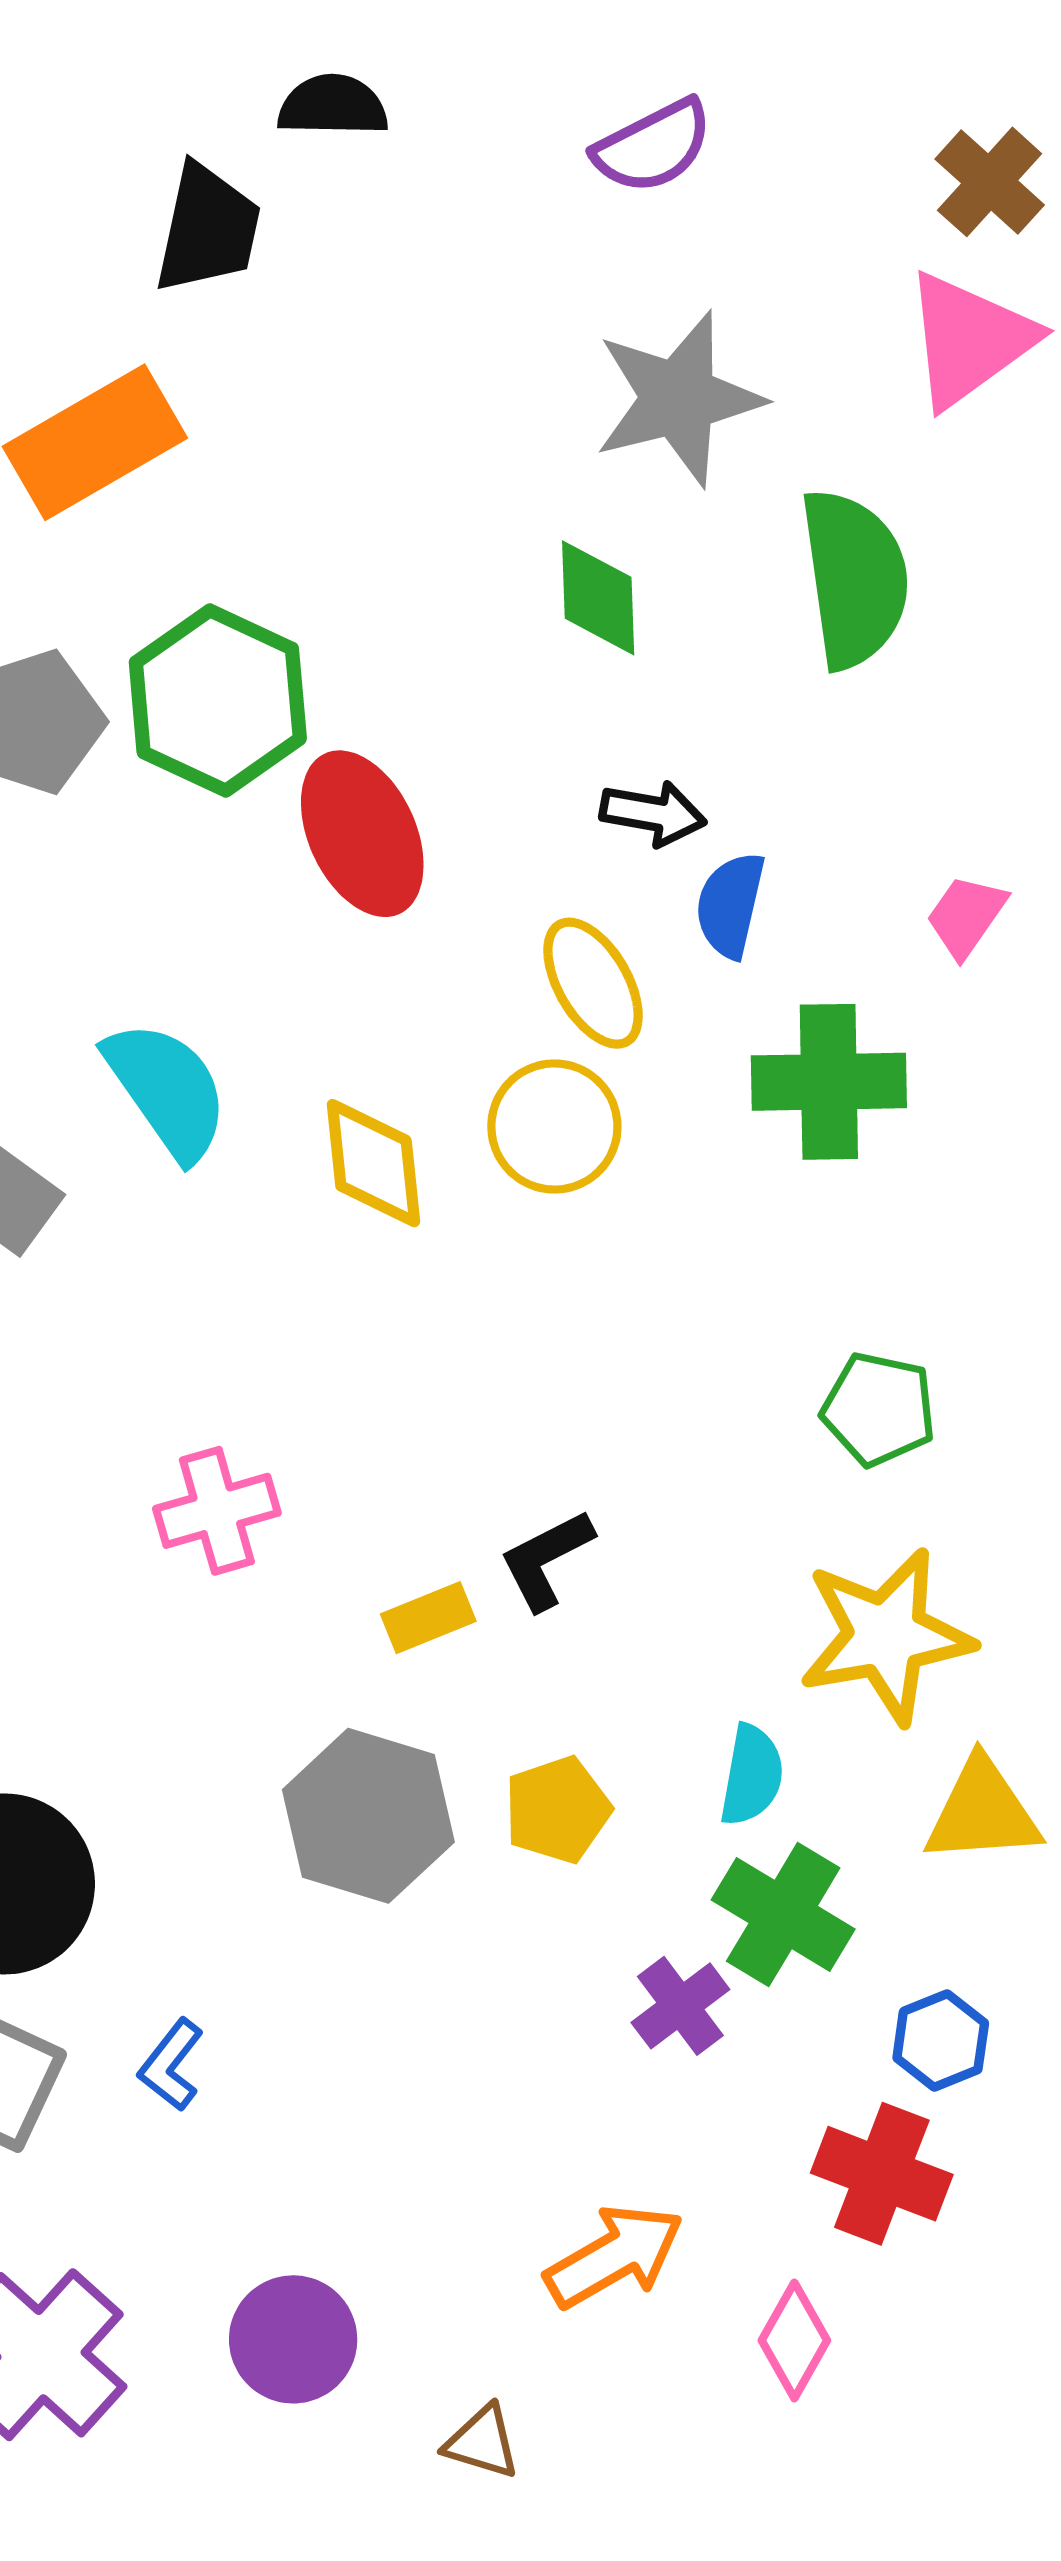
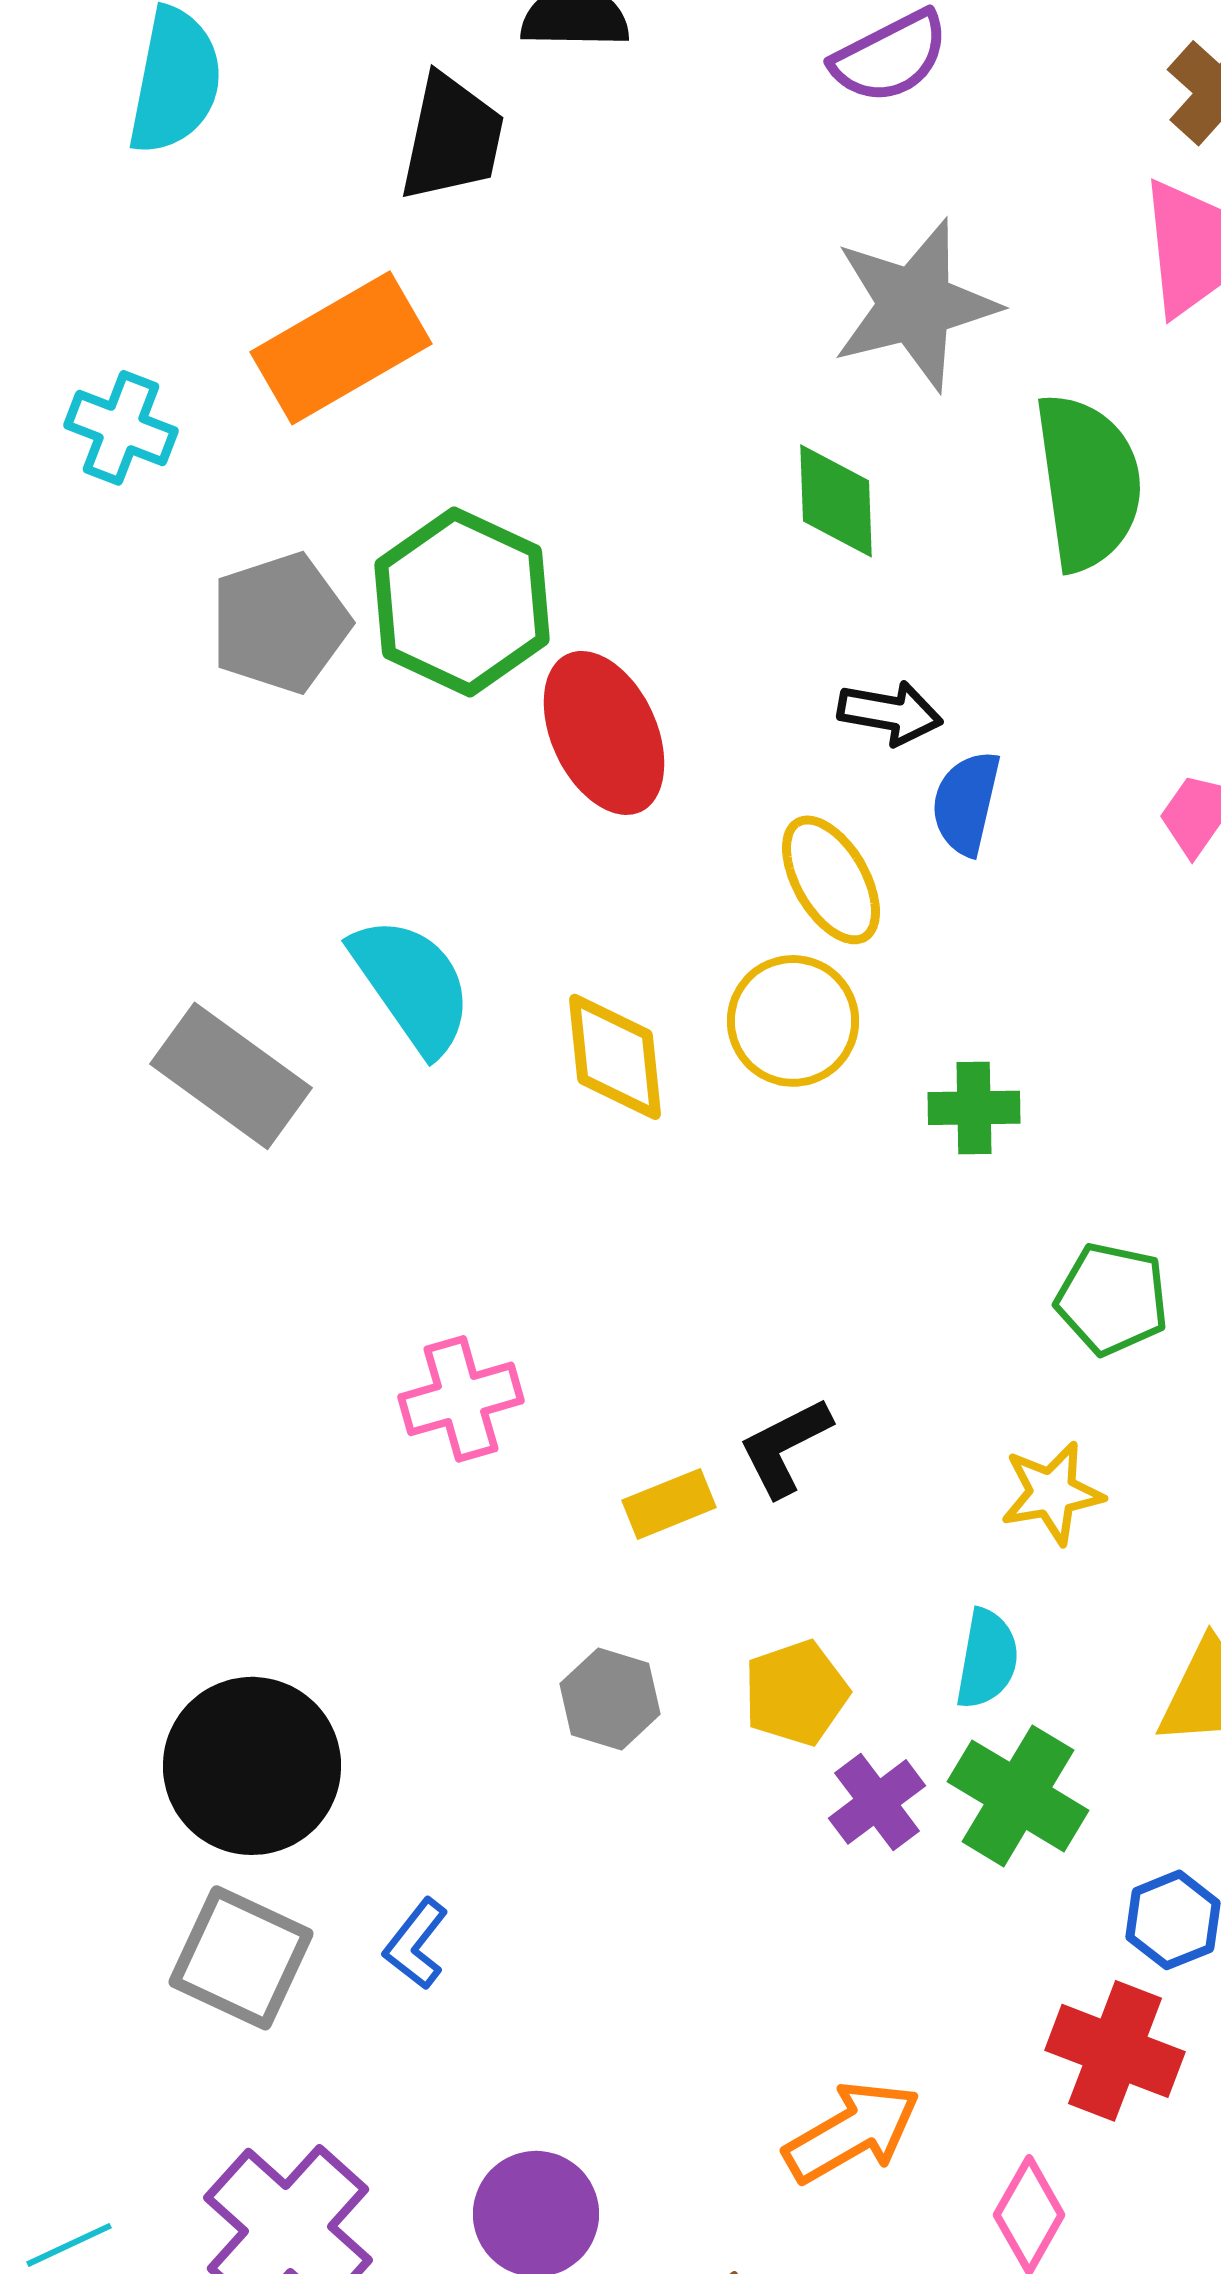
green cross: (829, 1082) -> (974, 1108), moved, size x0.6
yellow star: (886, 1636) -> (1052, 1493), moved, size x0.6
gray hexagon: (368, 1816) -> (610, 1699), size x0.6
purple cross: (680, 2006) -> (877, 1802), moved

